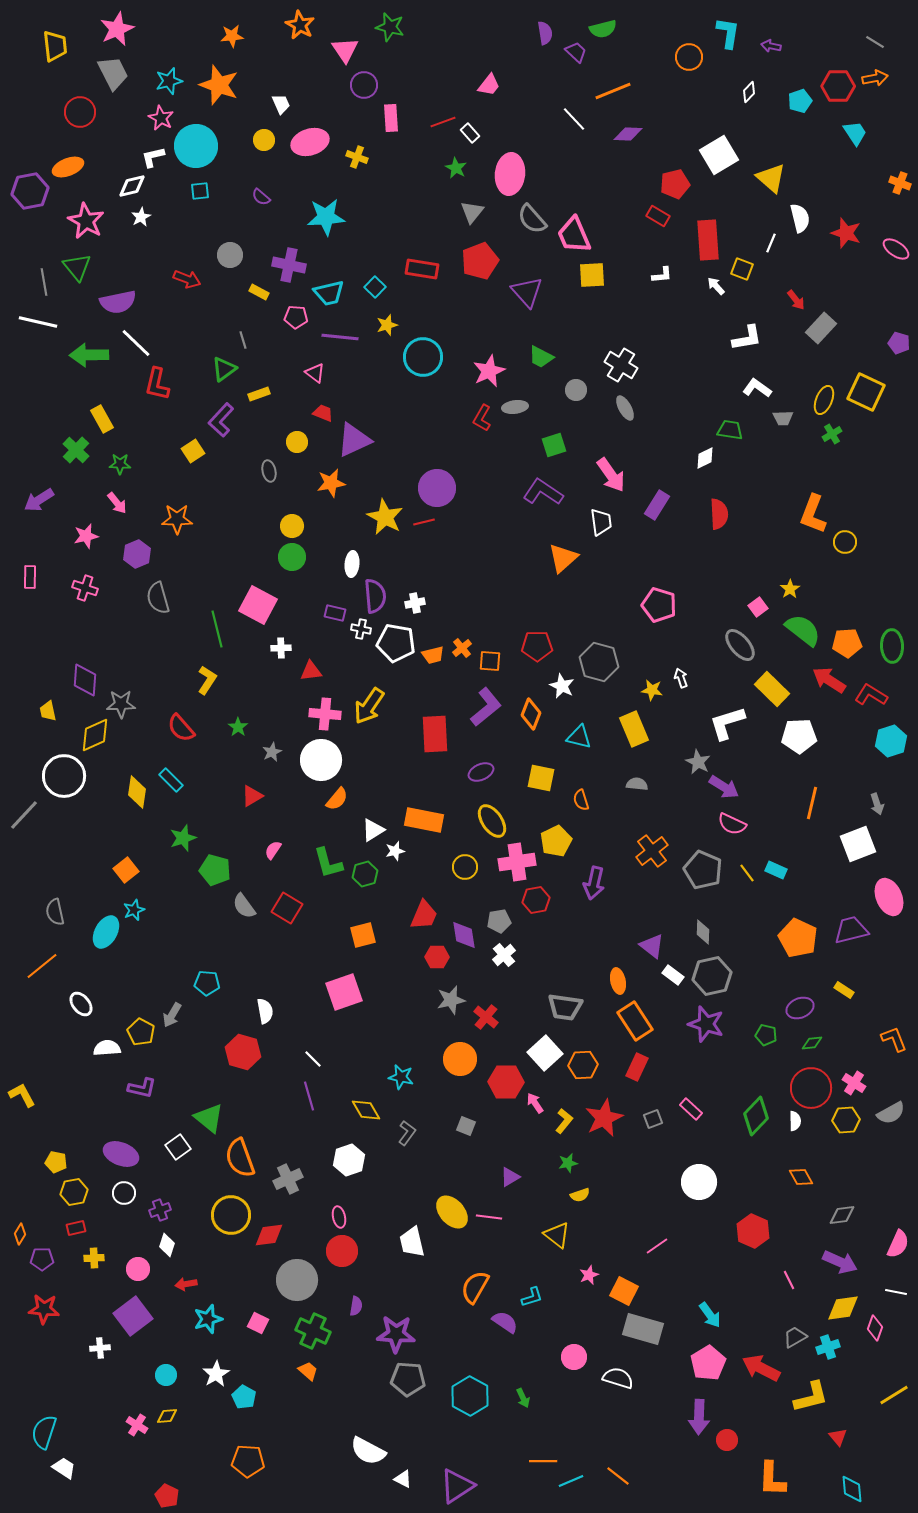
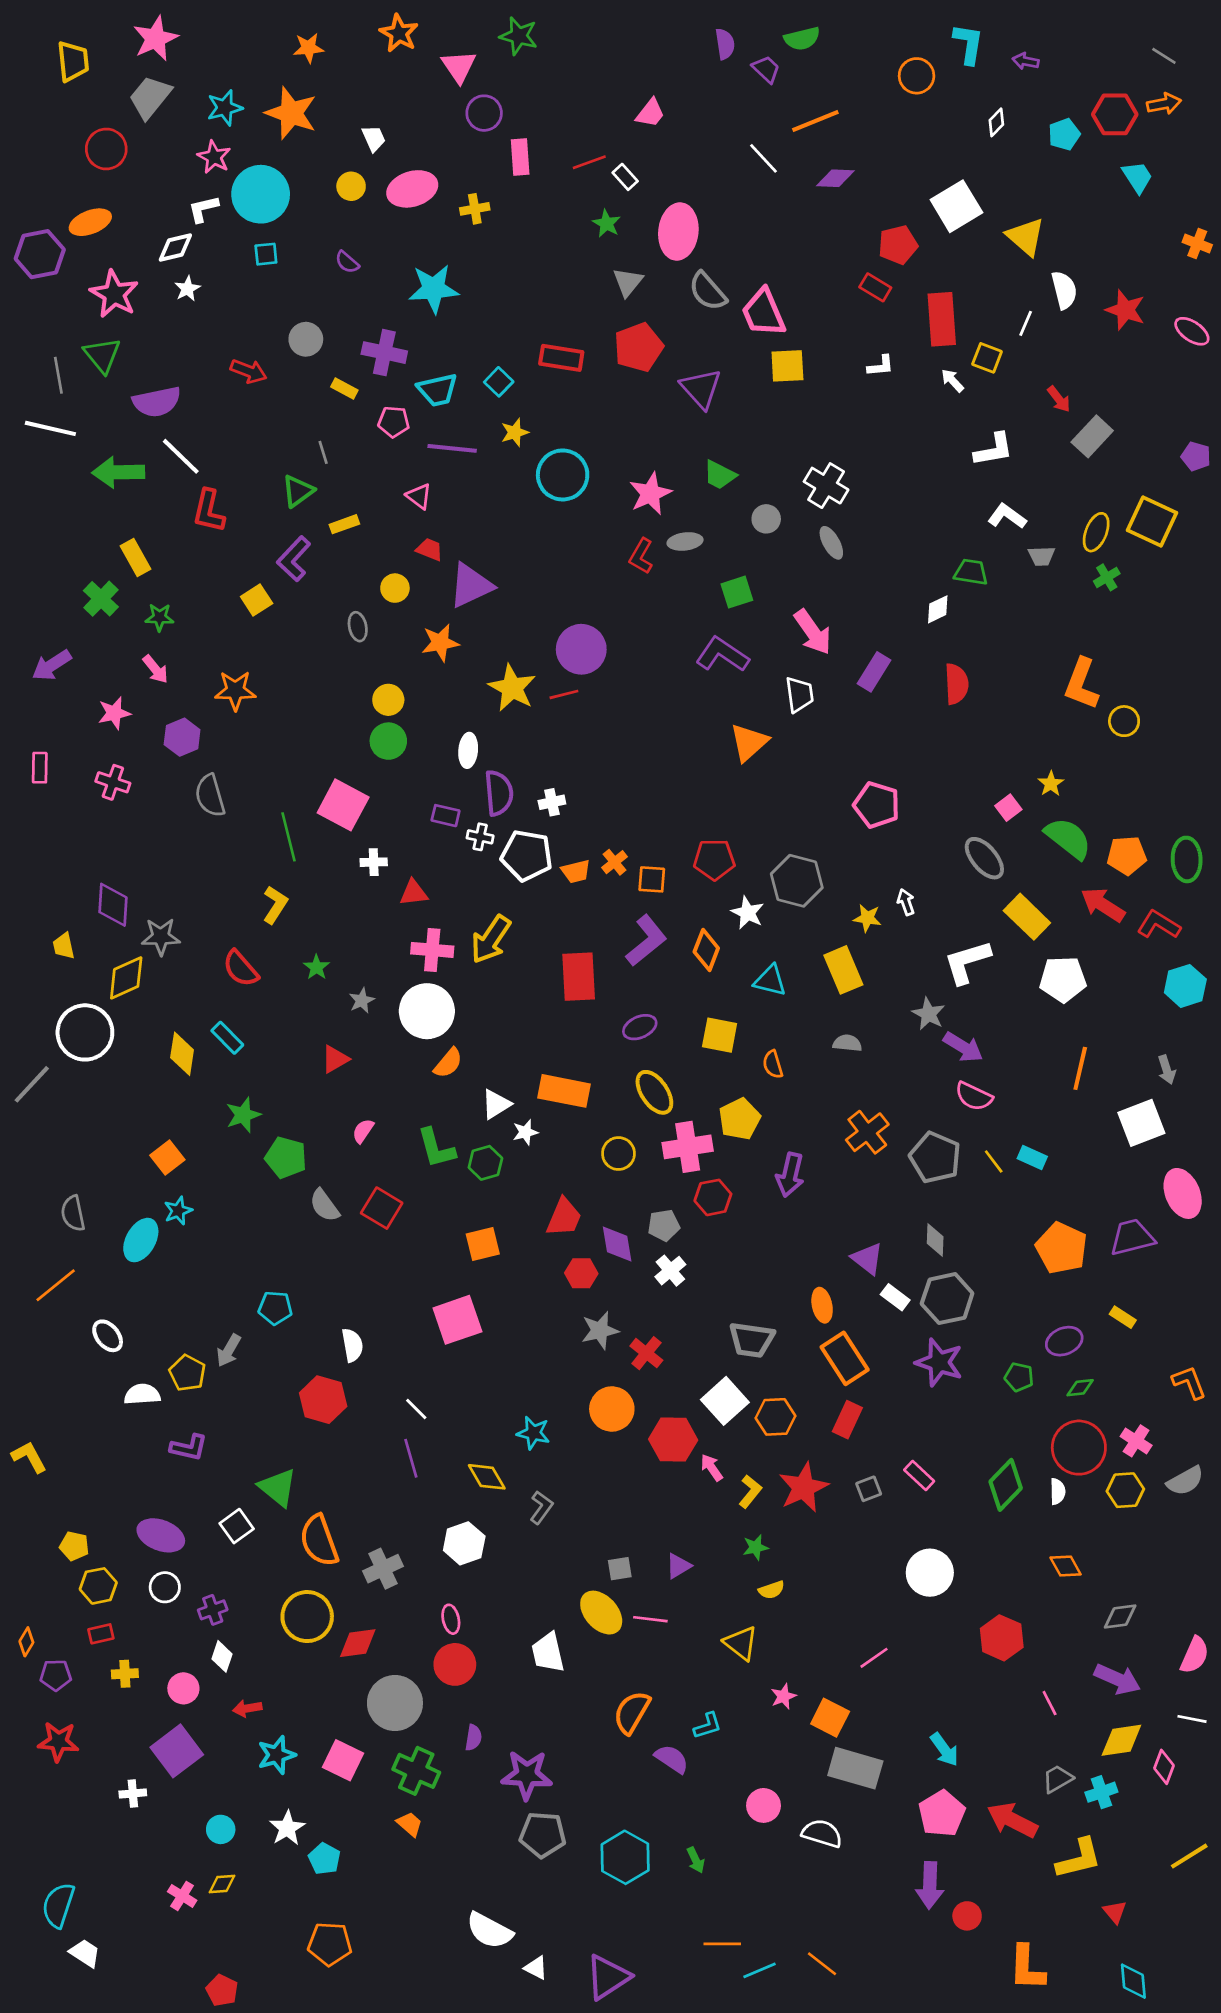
gray trapezoid: (113, 73) -> (150, 97), turned -114
yellow cross: (357, 157) -> (475, 209), turned -30
gray square: (466, 1126) -> (620, 1569), moved, turned -30
pink square: (258, 1323) -> (343, 1760), size x1.4

